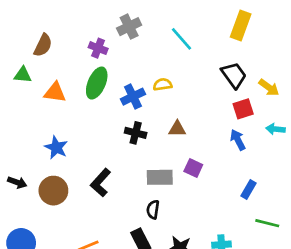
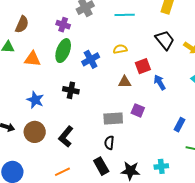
cyan line: (181, 39) -> (125, 15), turned -48
yellow semicircle: (163, 84) -> (120, 49), moved
red square: (243, 109) -> (143, 66), moved
black cross: (136, 133) -> (71, 90), moved
blue arrow: (238, 140) -> (160, 82), moved
black L-shape: (101, 183) -> (66, 137), moved

